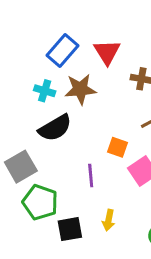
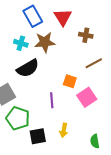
blue rectangle: (62, 51) -> (33, 16), turned -70

